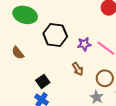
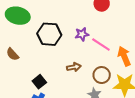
purple star: (84, 44) -> (82, 34), moved
brown arrow: (78, 69) -> (74, 67), turned -64

